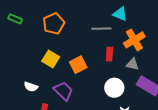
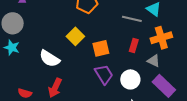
white semicircle: (31, 87) -> (50, 59), size x1.5
purple trapezoid: (63, 91) -> (104, 74), moved

